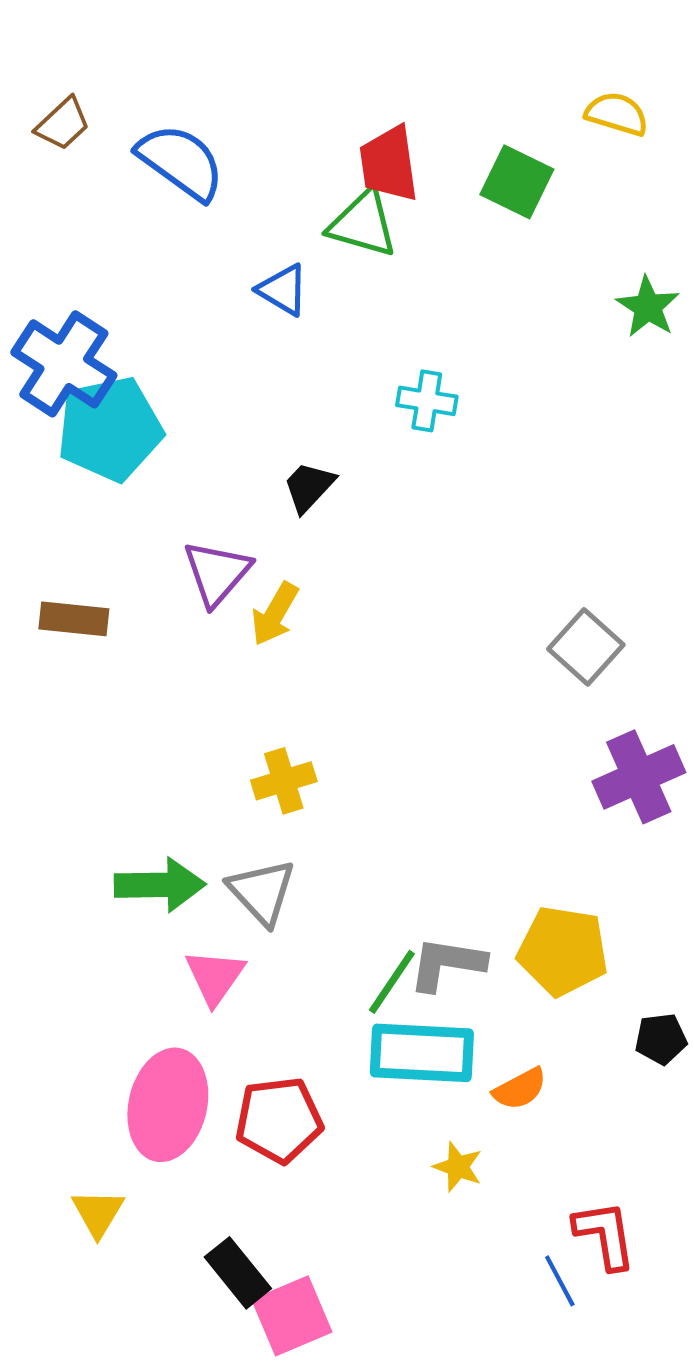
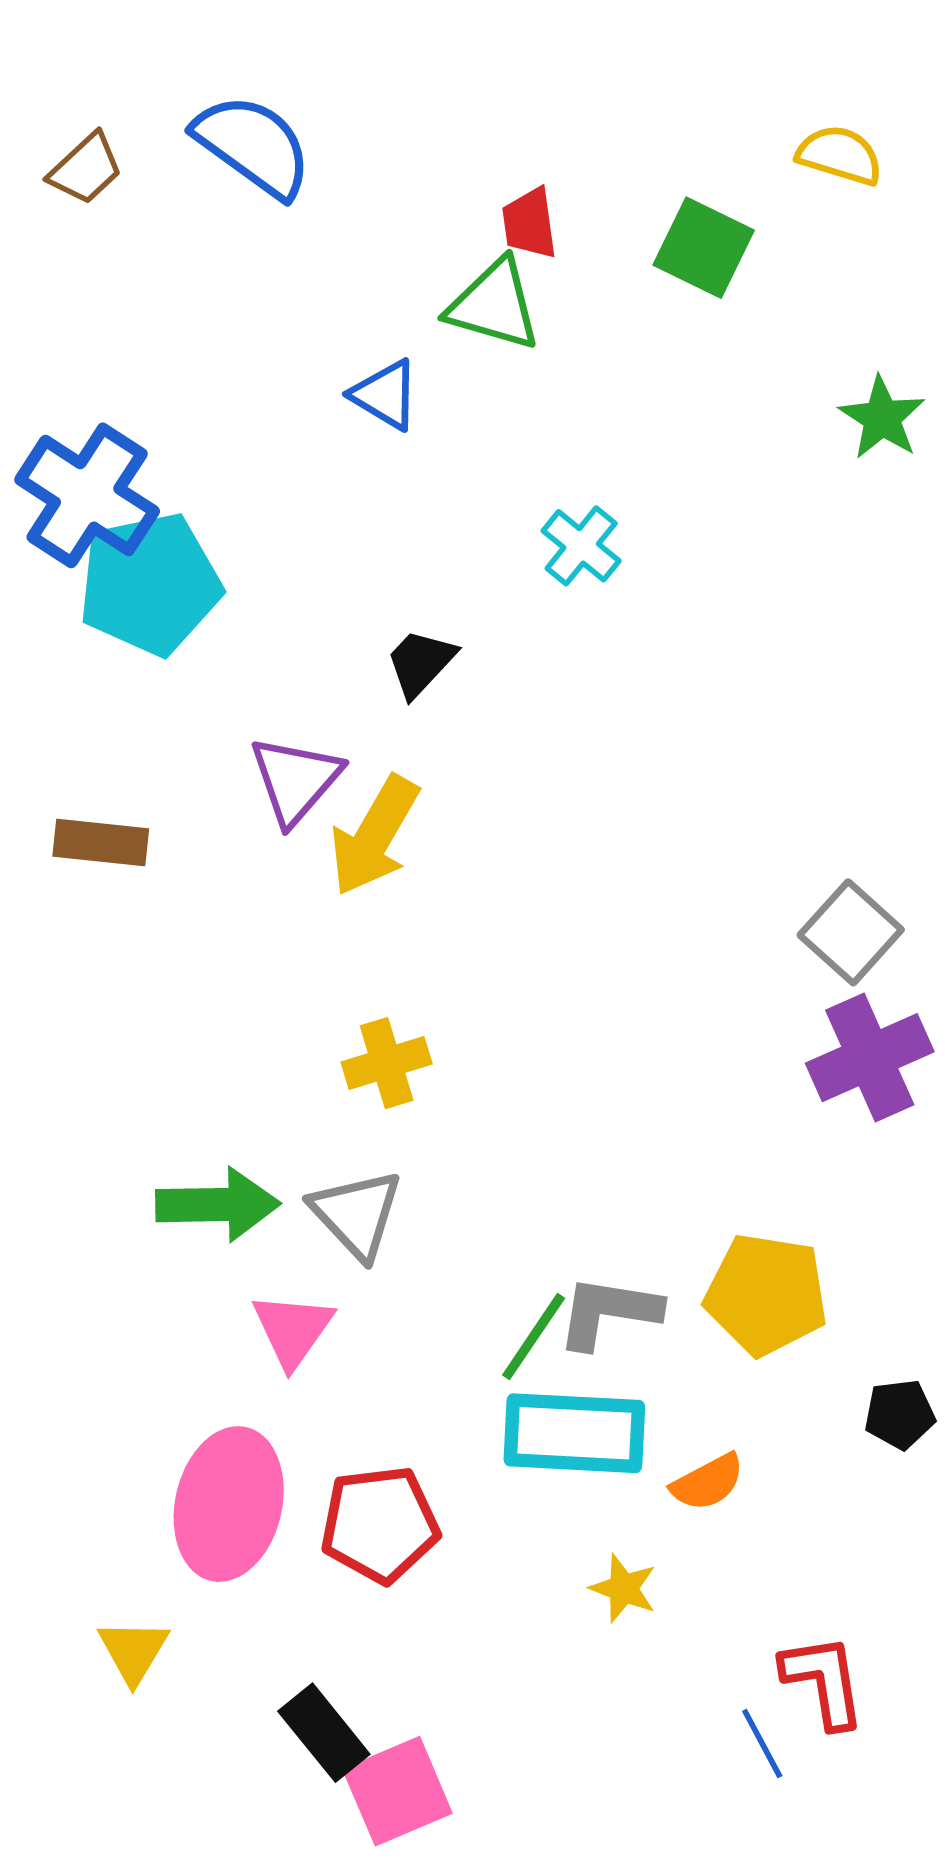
blue semicircle: (181, 162) -> (253, 146), moved
red trapezoid: (389, 164) -> (529, 223), size x0.7
cyan cross: (427, 401) -> (581, 546), turned 30
yellow arrow: (275, 614) -> (374, 836), size x1.4
gray square: (586, 647) -> (851, 932), moved

